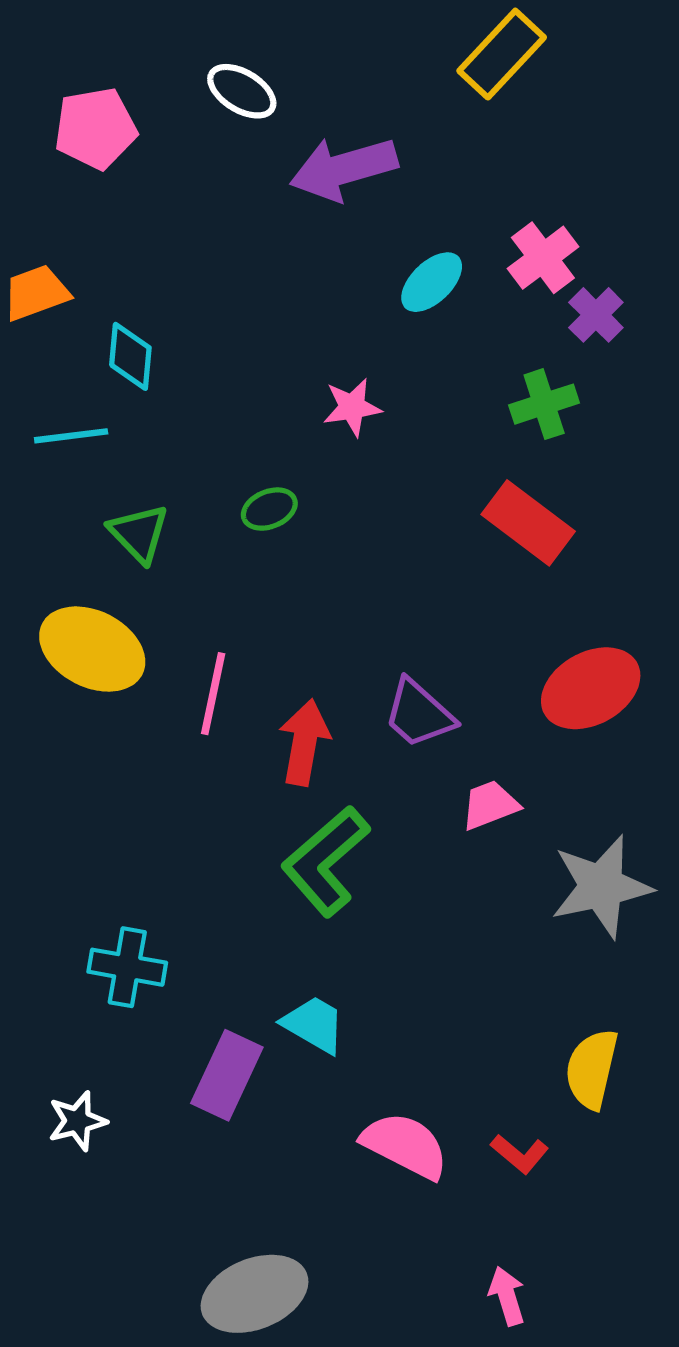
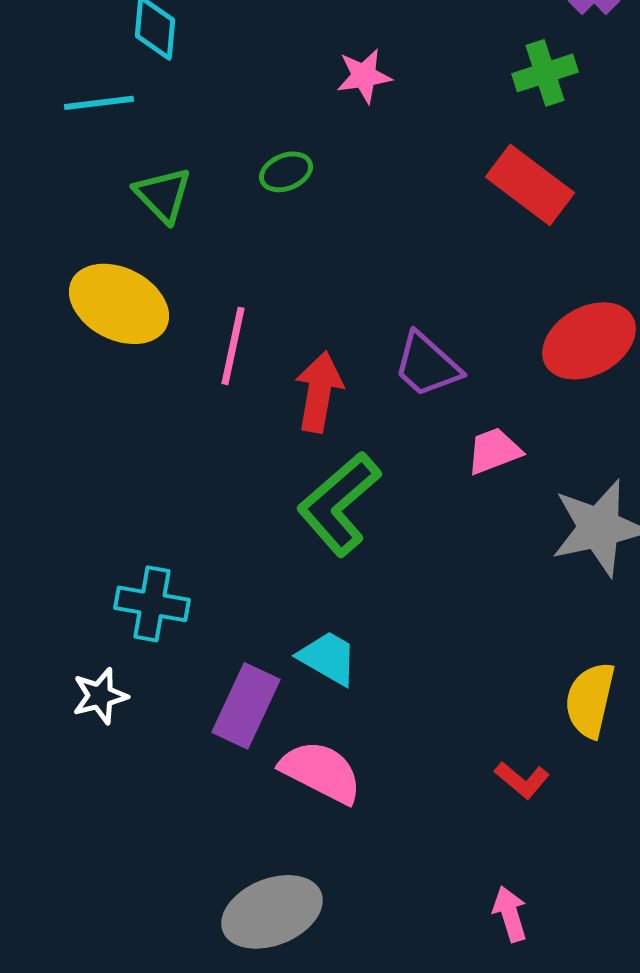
white star: (77, 1121) -> (100, 696), moved
pink semicircle: (405, 1145) -> (321, 772), moved

